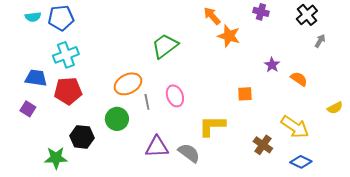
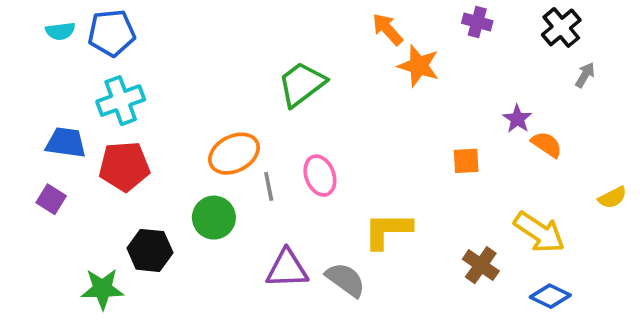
purple star: (272, 65) -> (517, 119), moved
orange square: (245, 94) -> (466, 161), moved

